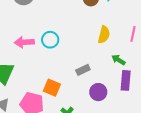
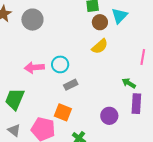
yellow semicircle: (104, 35) -> (100, 46), moved, turned 36
gray rectangle: (83, 70) -> (71, 85), moved

